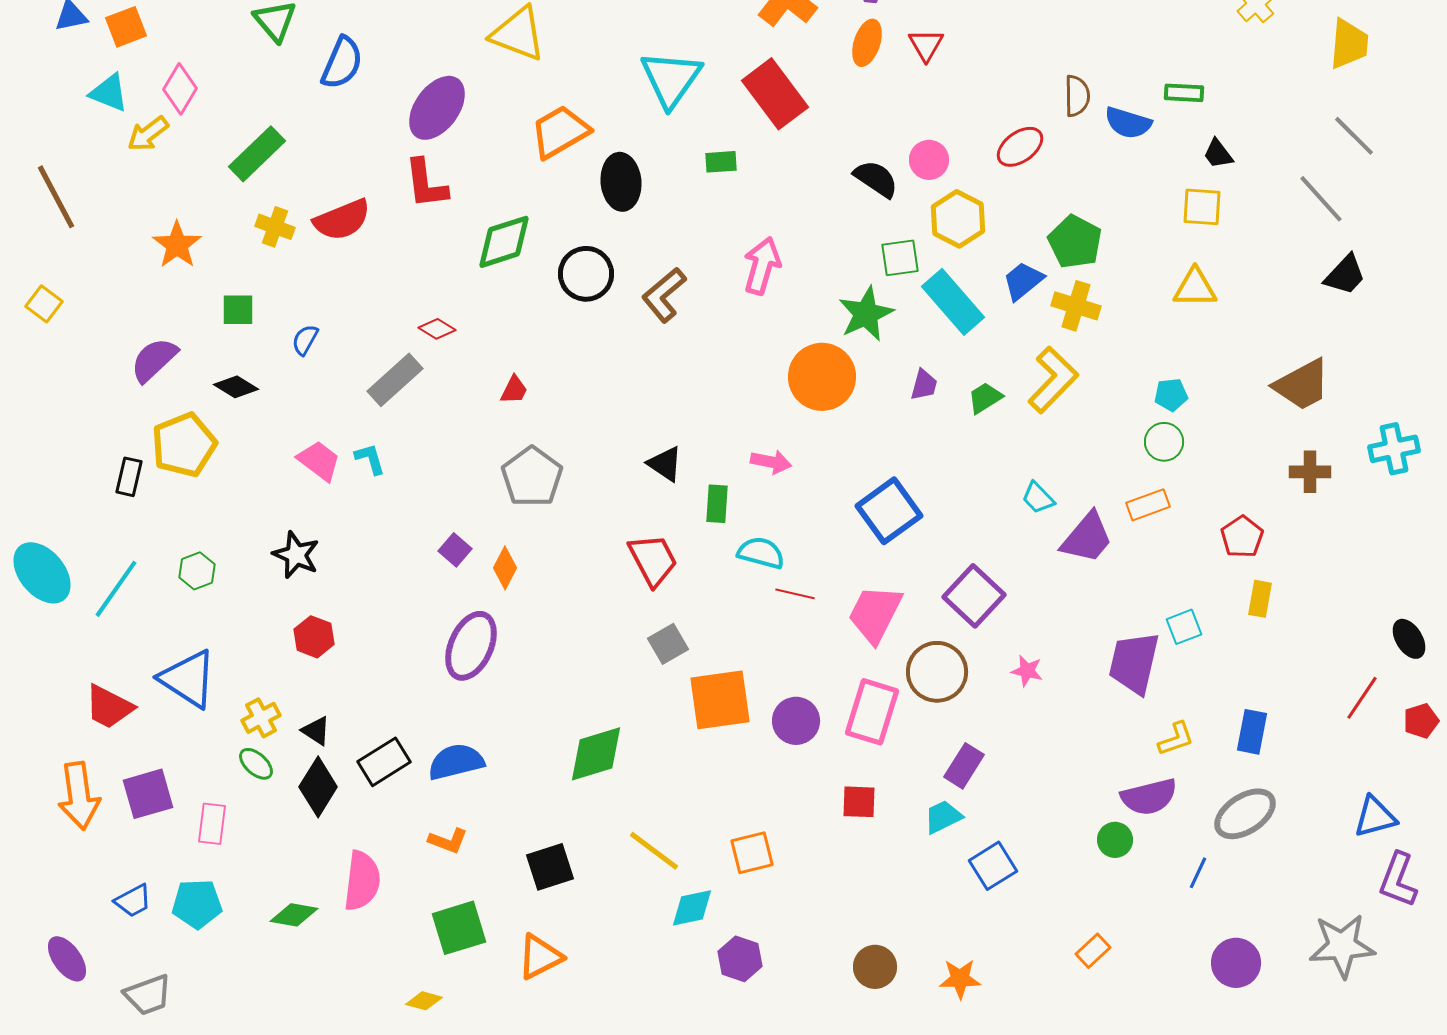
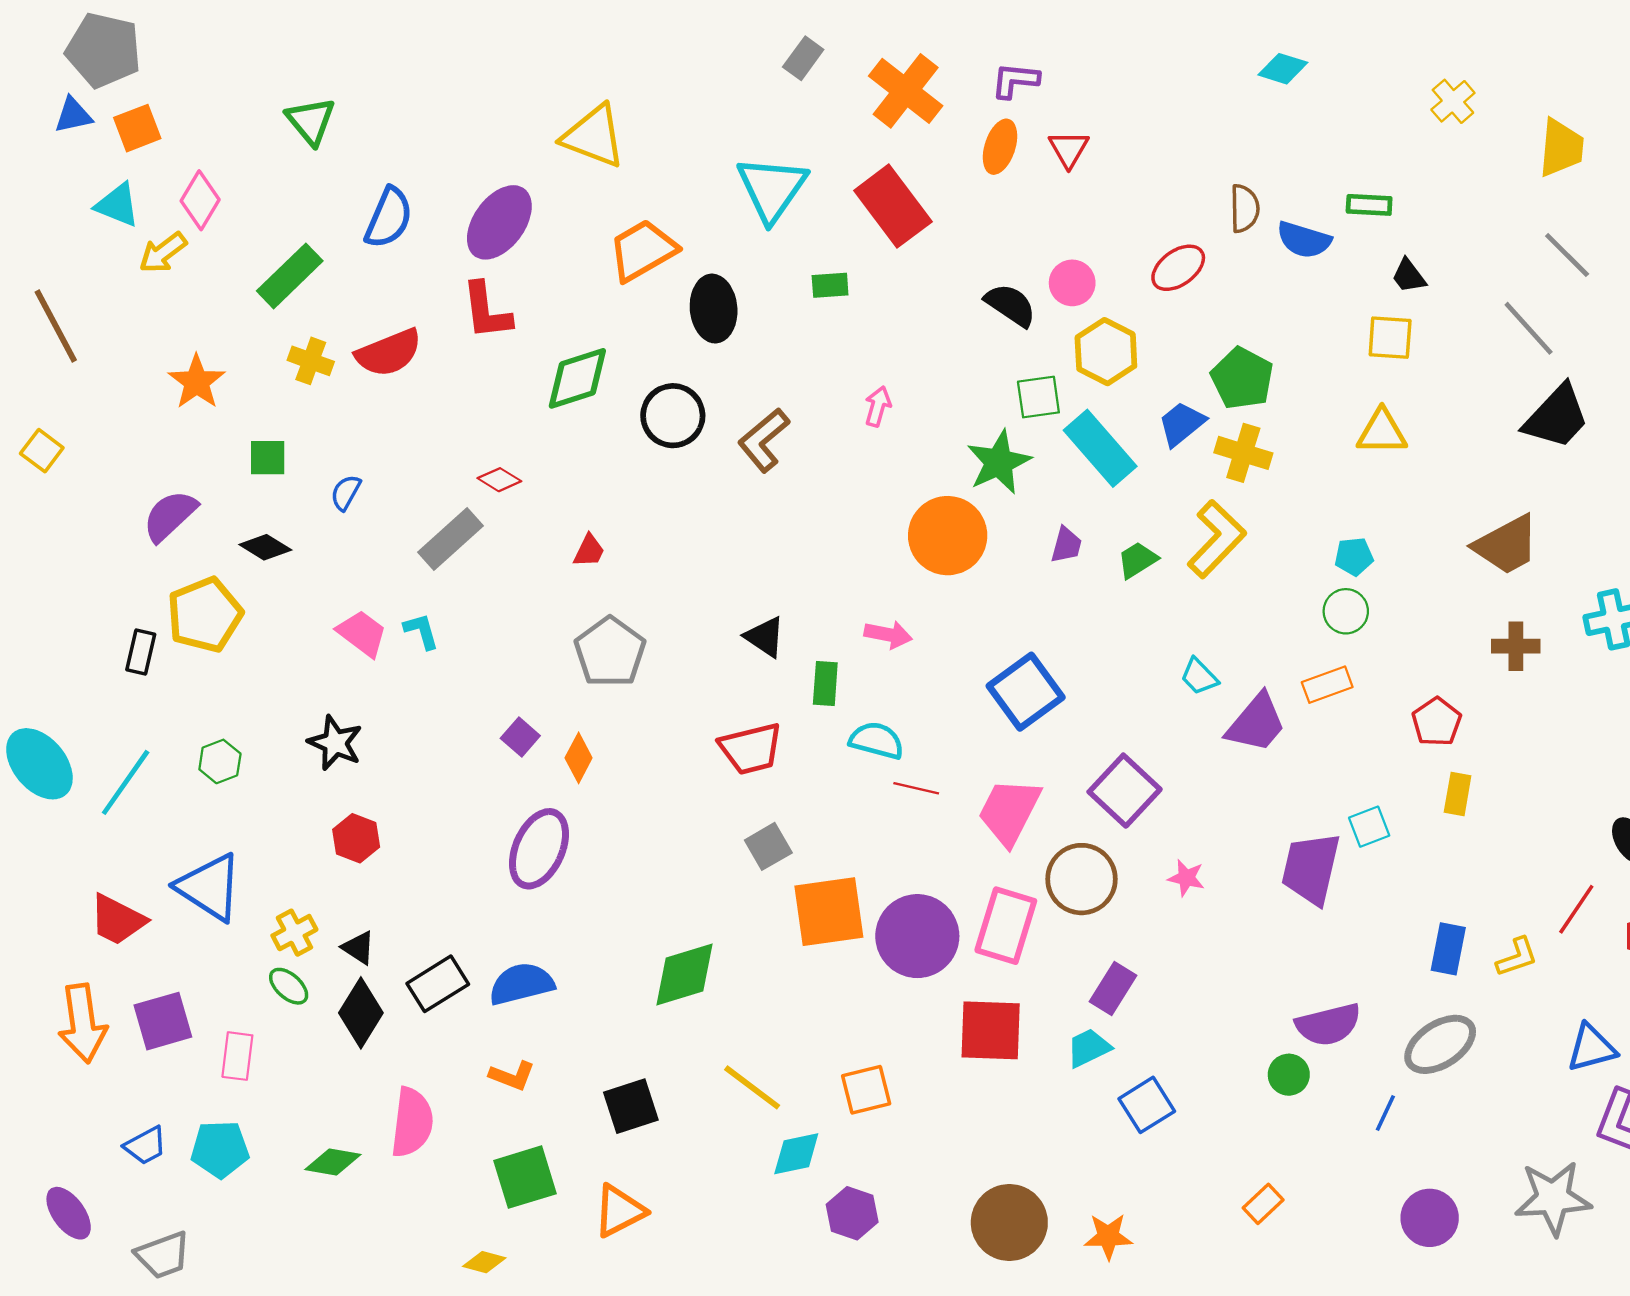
blue semicircle: (342, 63) -> (389, 218), moved
pink arrow: (762, 266) -> (878, 406), size x0.6
black trapezoid: (1345, 275) -> (1557, 417), size x1.4
red trapezoid: (653, 560) -> (751, 749), turned 104
purple circle: (796, 721) -> (917, 936), size x1.5
yellow L-shape: (1176, 739) -> (1517, 957), moved
red square: (859, 802) -> (991, 1030), size x1.6
brown circle: (875, 967) -> (1009, 1223), size x1.5

